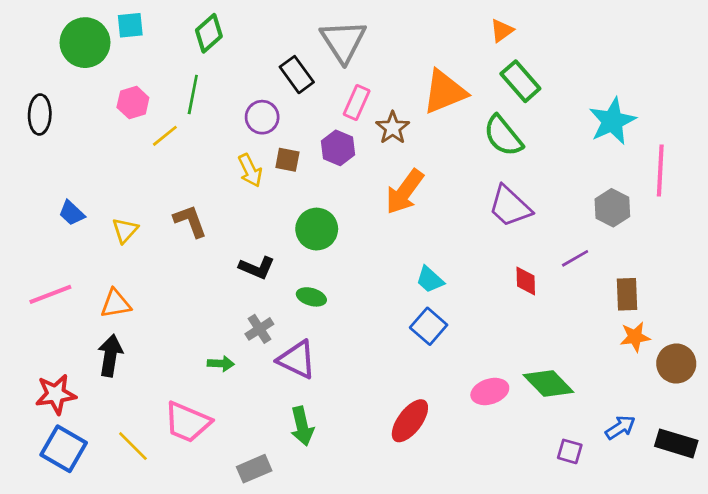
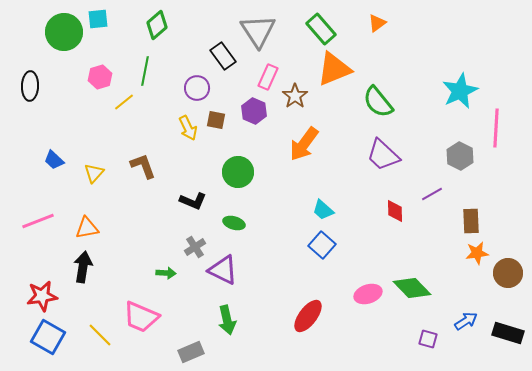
green rectangle: (520, 81) -> (321, 29), moved

